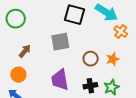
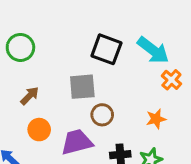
brown circle: (91, 59) -> (102, 115), moved
orange circle: (18, 75) -> (39, 130), moved
purple trapezoid: (60, 80) -> (77, 142), turned 80

